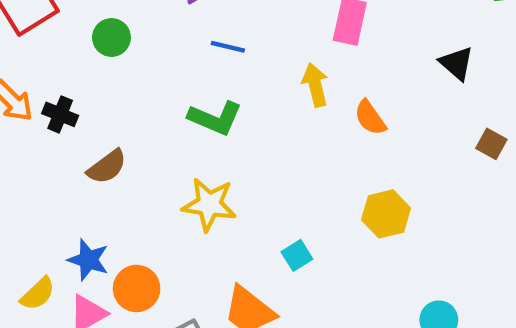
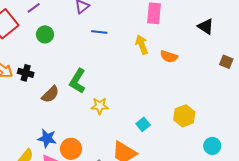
green L-shape: (215, 118) -> (78, 81), moved, turned 105
orange semicircle: (370, 118) -> (169, 57), turned -30
yellow star: (209, 204) -> (100, 106), size x0.7
yellow hexagon: (386, 214) -> (184, 116), moved

